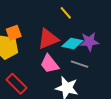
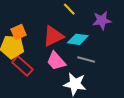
purple star: (89, 42) -> (102, 20), moved
red rectangle: (17, 84) -> (22, 66), moved

